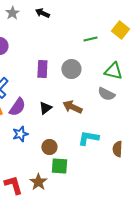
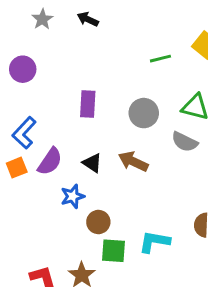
gray circle: (71, 69) -> (144, 113), moved
black triangle: (45, 108) -> (92, 163), turned -48
blue star: (20, 134) -> (73, 196), moved
cyan L-shape: (88, 138) -> (154, 242), moved

